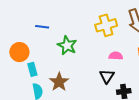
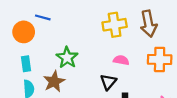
green star: (67, 45) -> (67, 58), moved
orange circle: (19, 52) -> (24, 32), moved

